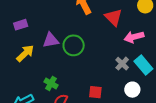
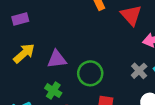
purple triangle: (51, 40) -> (57, 59), moved
green circle: (74, 45) -> (90, 73), moved

